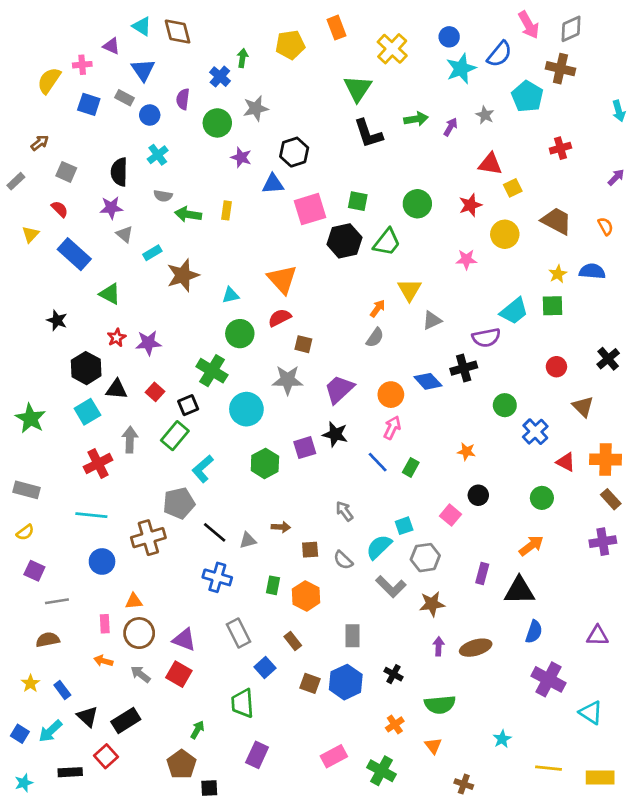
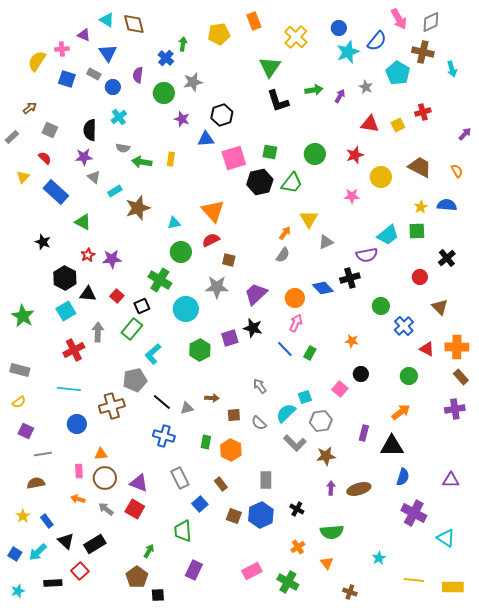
cyan arrow: (619, 111) -> (452, 69), moved
yellow square: (513, 188) -> (398, 125), moved
black cross: (608, 359) -> (447, 258), moved

